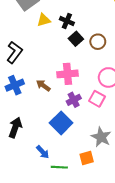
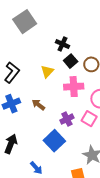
yellow triangle: (44, 20) -> (47, 71), moved, turned -32
pink cross: (68, 74) -> (74, 87), moved

